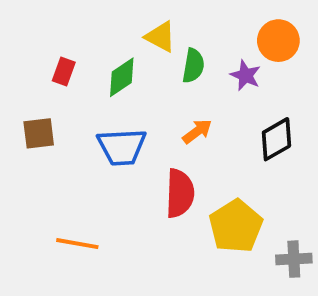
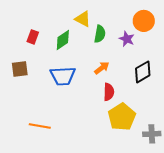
red semicircle: (180, 193) -> (109, 92), moved, size x0.7

